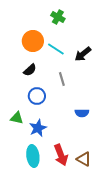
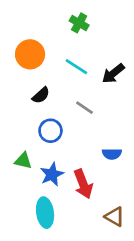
orange circle: (33, 41) -> (30, 54), moved
gray line: (62, 79) -> (85, 108), turned -40
red arrow: (61, 155) -> (83, 184), moved

